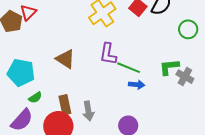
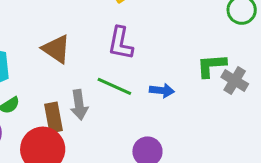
green line: (129, 68) -> (114, 86), moved
gray arrow: (88, 111) -> (79, 105), moved

